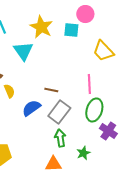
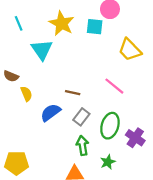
pink line: (89, 84) -> (114, 86), turned -48
green ellipse: (94, 110) -> (110, 126), moved
gray rectangle: (59, 112) -> (81, 117), size x0.7

